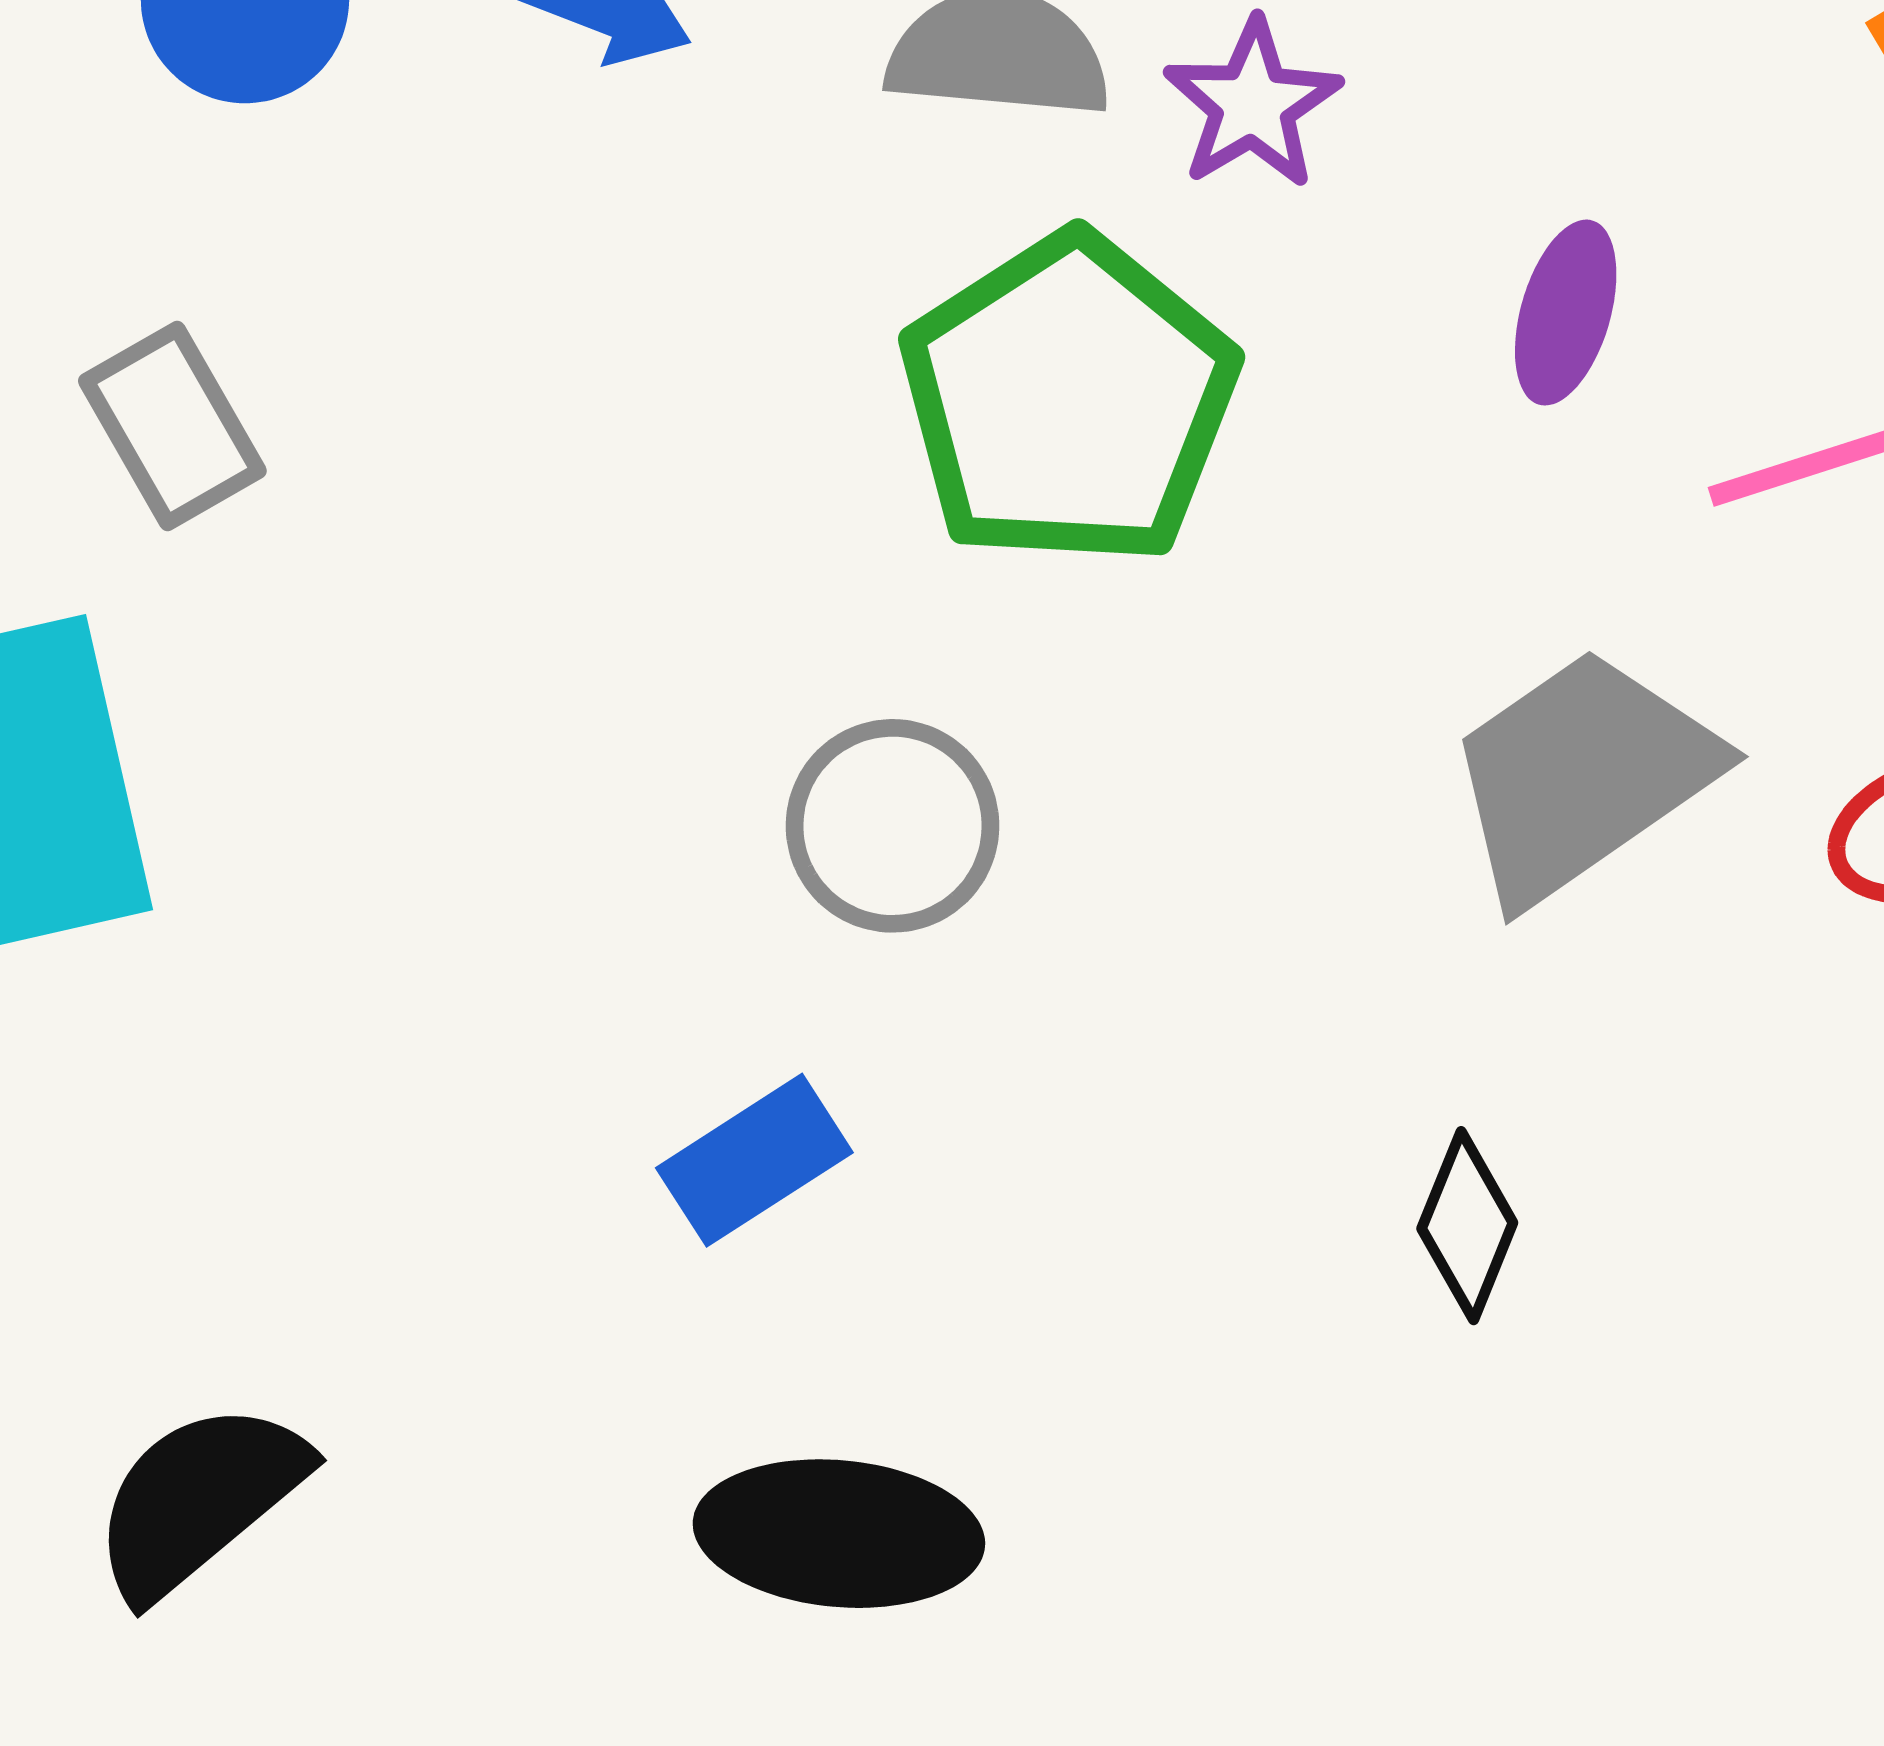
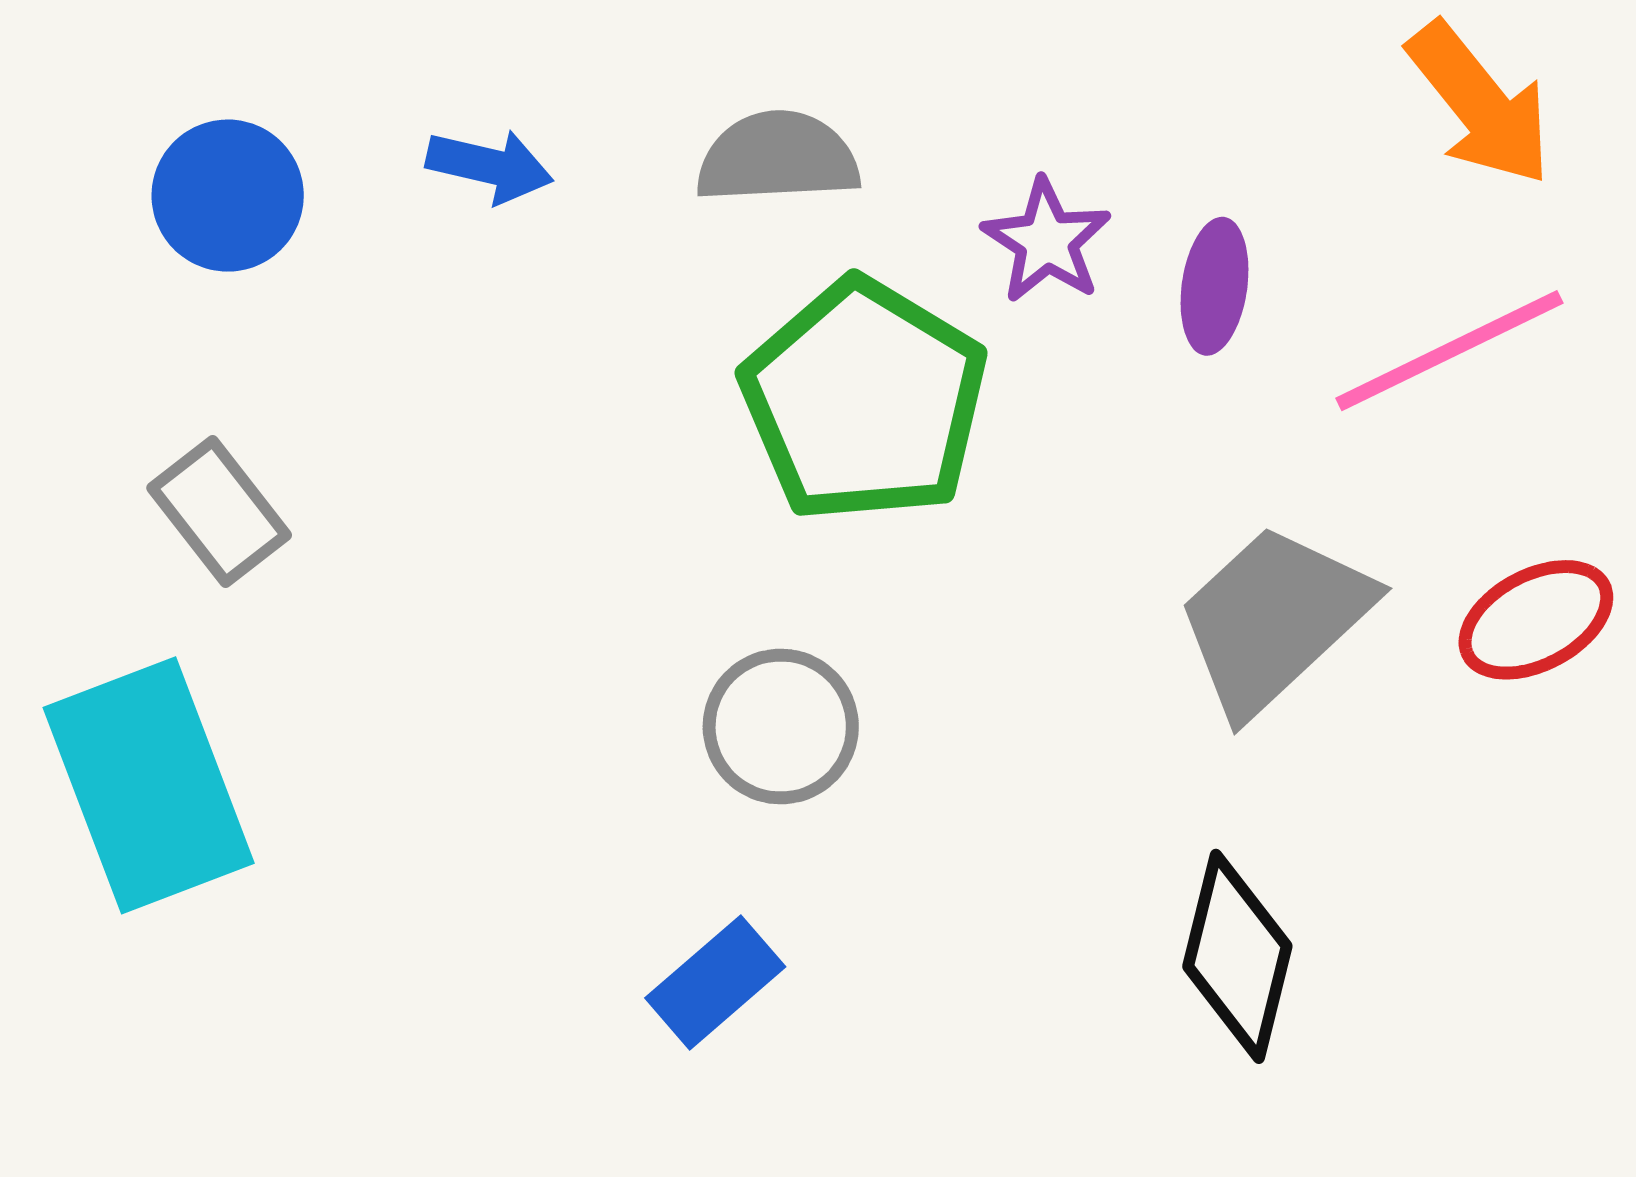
purple star: (1253, 104) -> (1047, 241), moved
black diamond: (1467, 1226) -> (1237, 956), size x1.5

